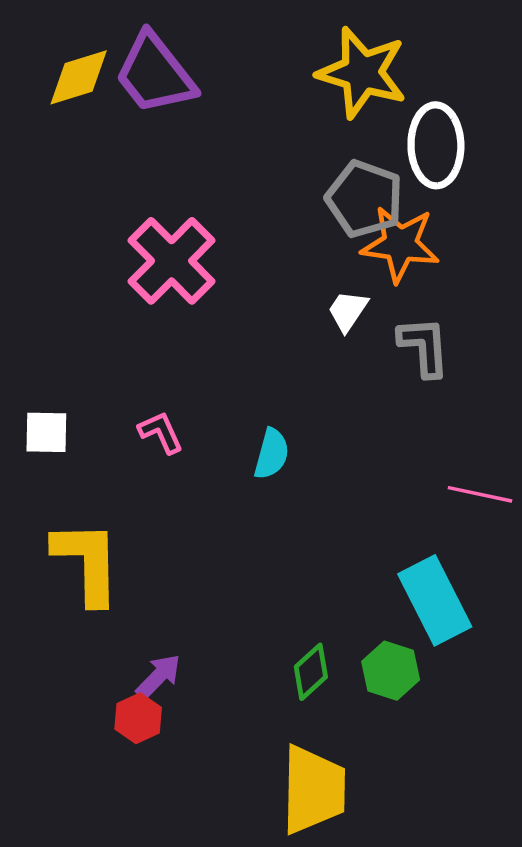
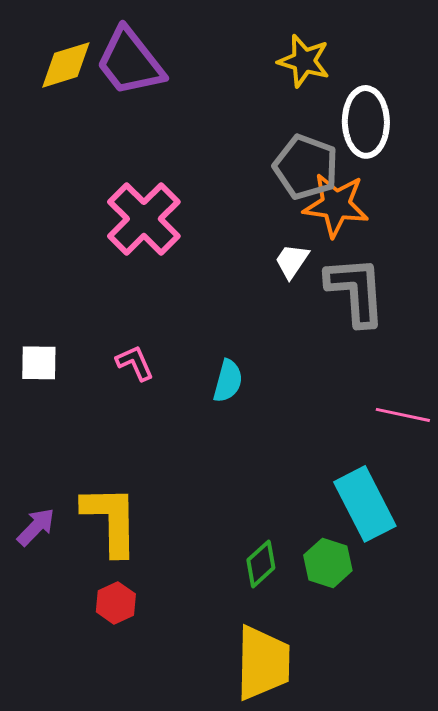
yellow star: (362, 73) -> (304, 61), size x0.7
gray L-shape: (424, 347) -> (356, 291), size x1.4
yellow L-shape: (87, 562) -> (111, 520), moved
purple arrow: (158, 677) -> (36, 527), moved

